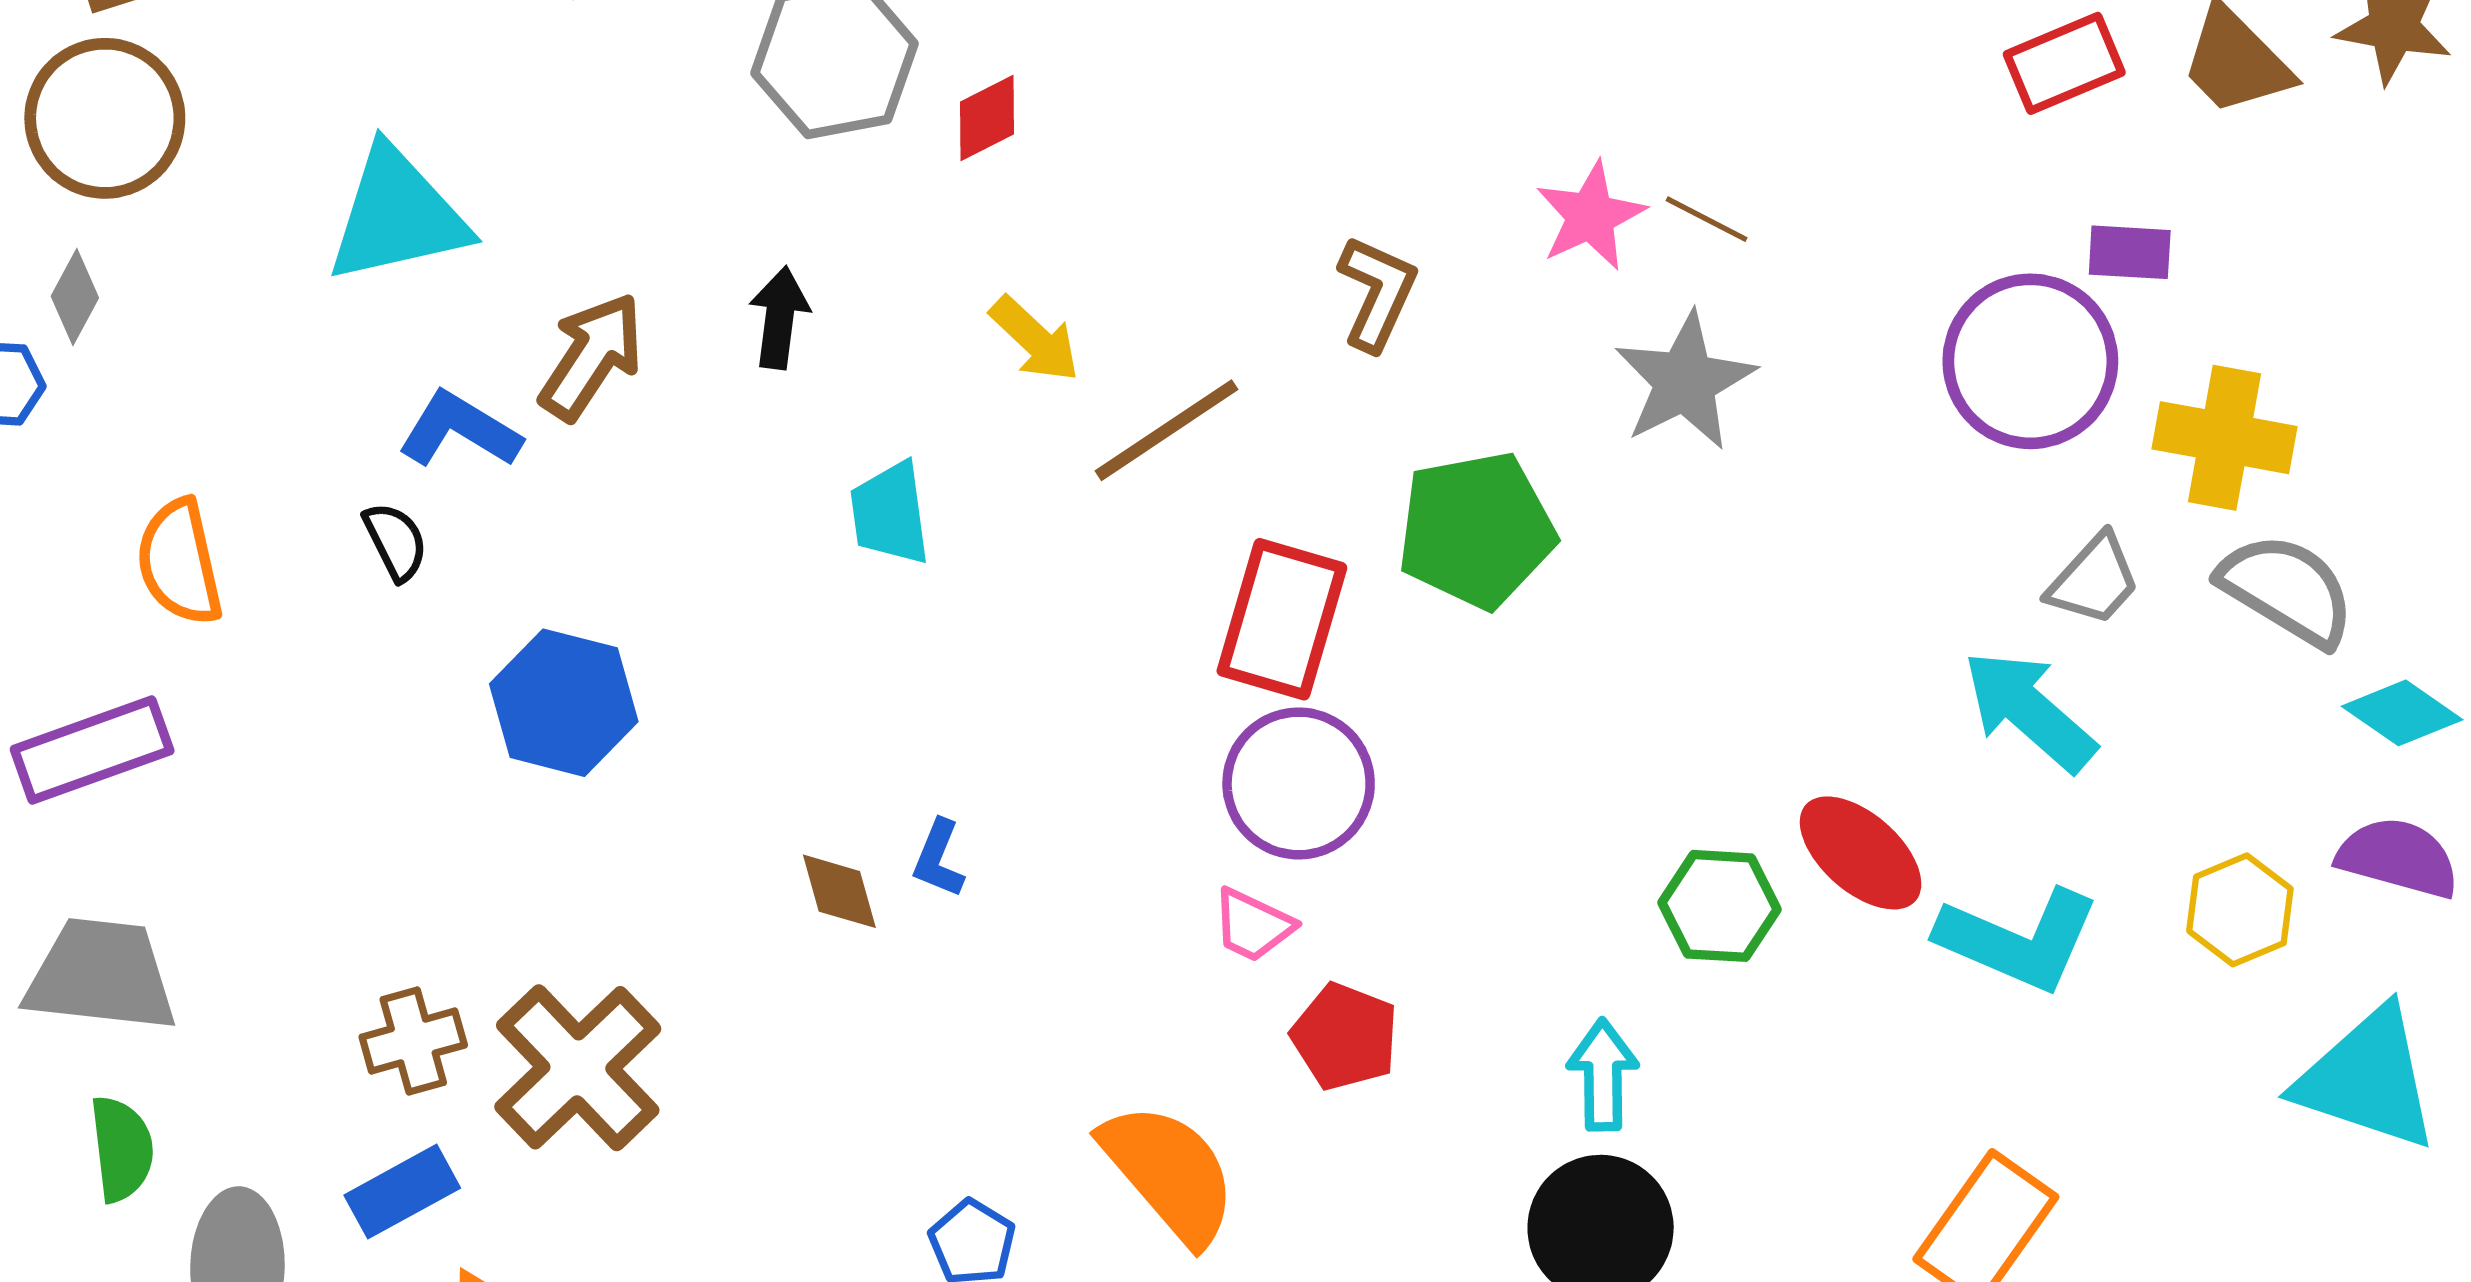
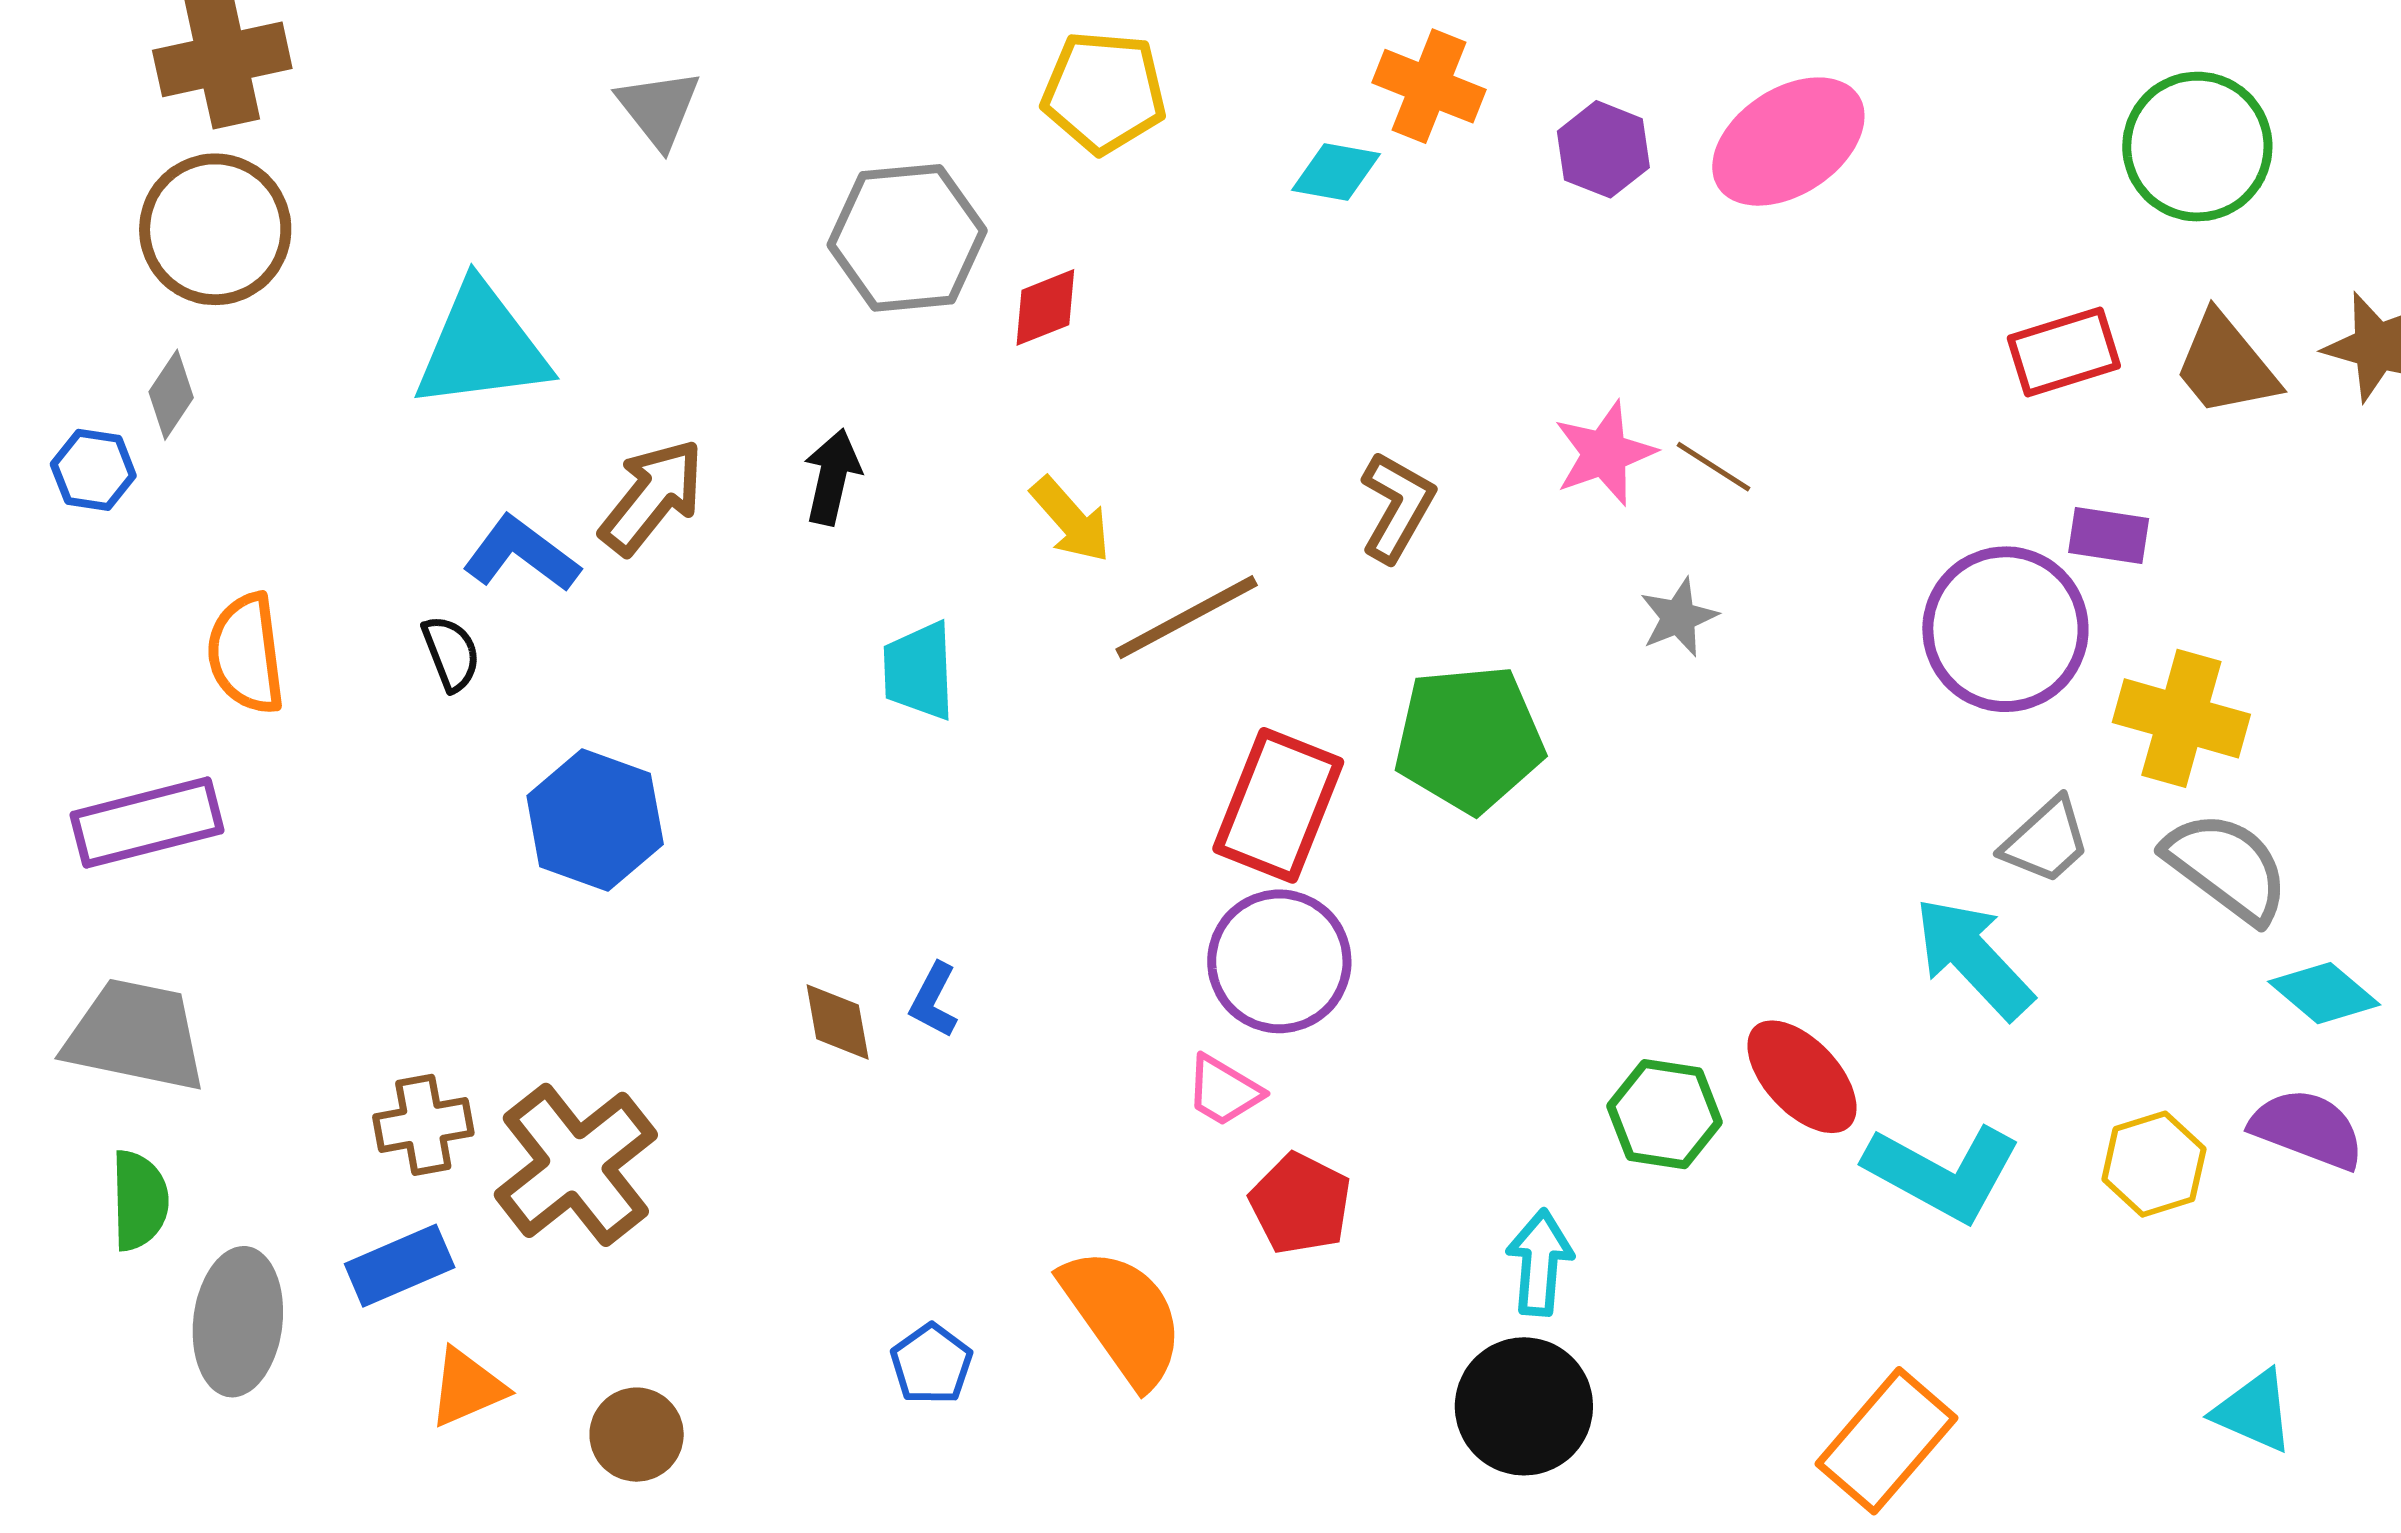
gray star: (1685, 381) -> (1679, 617), size x0.6
cyan triangle: (2367, 1079) -> (2254, 1411), moved, size x0.6

